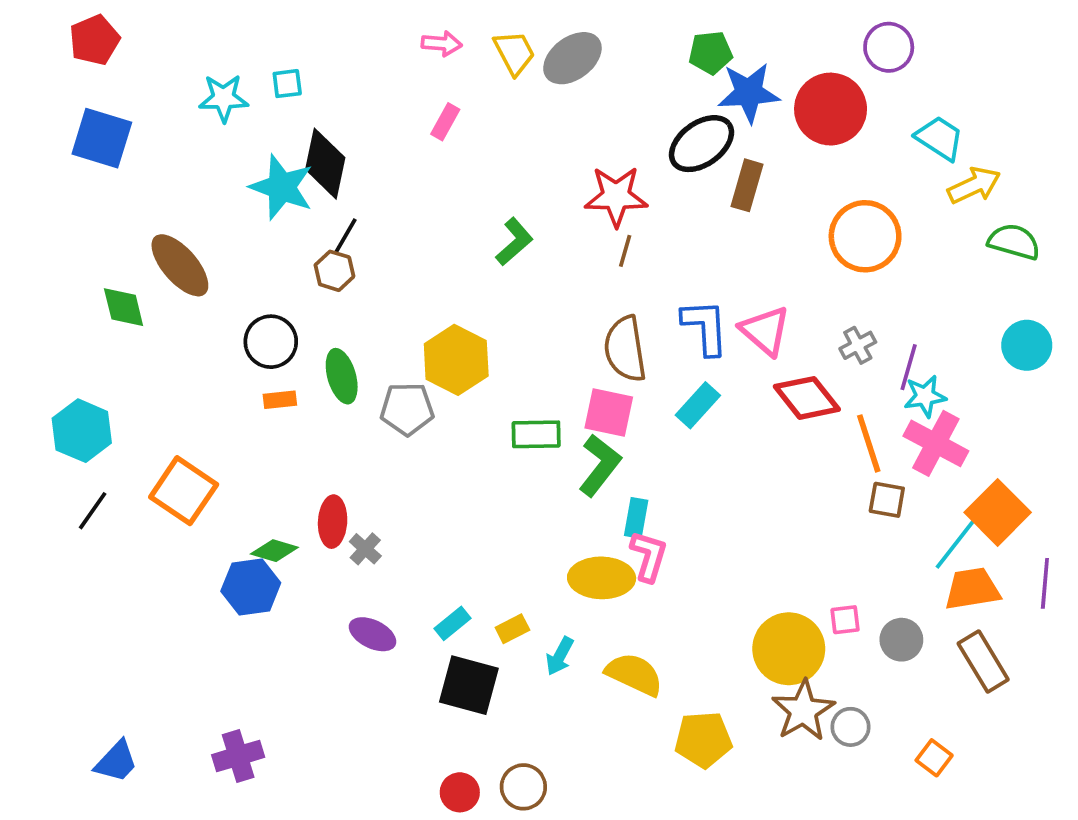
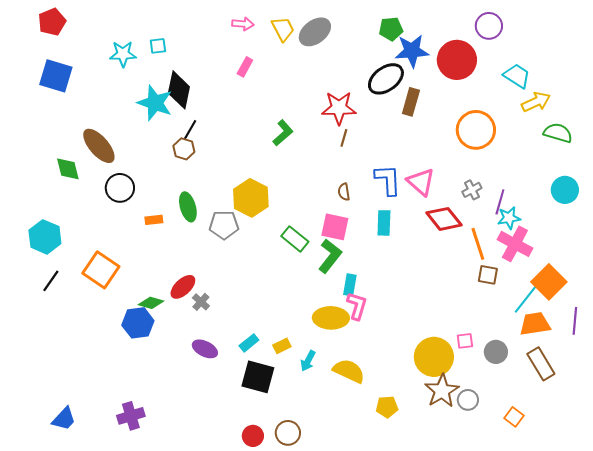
black circle: (271, 342) -> (120, 188), moved
brown semicircle: (625, 349) -> (344, 192), size x0.5
cyan rectangle: (698, 405) -> (384, 223), turned -40
green rectangle: (536, 434) -> (295, 239), turned 40
red ellipse: (333, 522) -> (183, 287), turned 44
yellow pentagon: (703, 740) -> (387, 407), size x0.7

